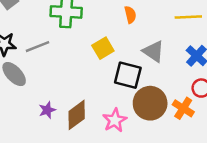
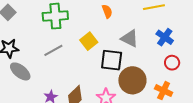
gray line: (38, 47) -> (53, 50), moved
orange cross: (183, 108) -> (164, 91), moved

